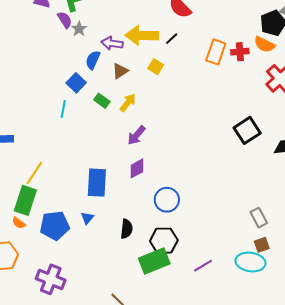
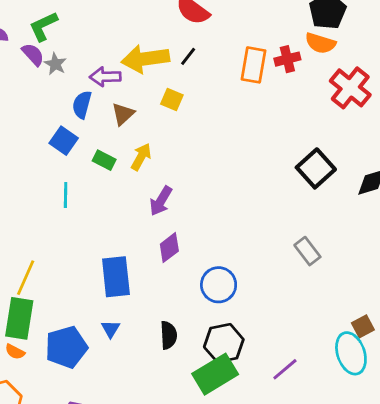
cyan line: (63, 109) -> (66, 195), moved
gray rectangle: (259, 218) -> (307, 251), moved
cyan ellipse: (250, 262) -> (351, 353), turned 72

